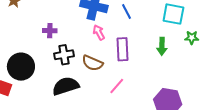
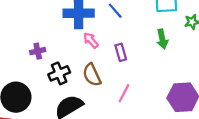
purple rectangle: (123, 49) -> (121, 52), size x0.7
brown semicircle: (92, 63) -> (92, 75), turned 55

